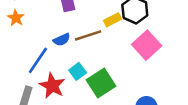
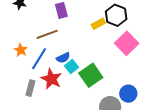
orange star: (16, 18) -> (21, 50), moved
brown line: (88, 35) -> (47, 34), moved
blue semicircle: (62, 40) -> (63, 58), moved

